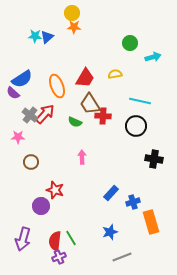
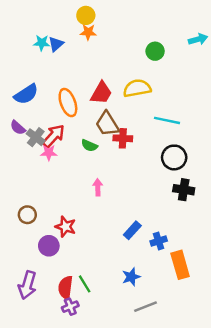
cyan arrow: (153, 57) -> (198, 39), moved
yellow semicircle: (115, 74) -> (137, 88), size x1.6
purple semicircle: (13, 93) -> (18, 128), moved
black circle: (136, 126) -> (174, 157), moved
pink star: (18, 137) -> (49, 153), moved
brown circle: (31, 162) -> (27, 215), moved

